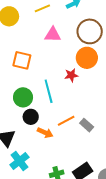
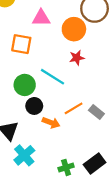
pink triangle: (53, 35) -> (41, 18), moved
orange circle: (87, 58) -> (74, 29), moved
cyan line: (49, 91) -> (53, 77), turned -40

